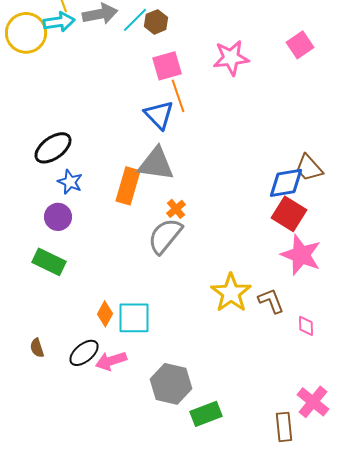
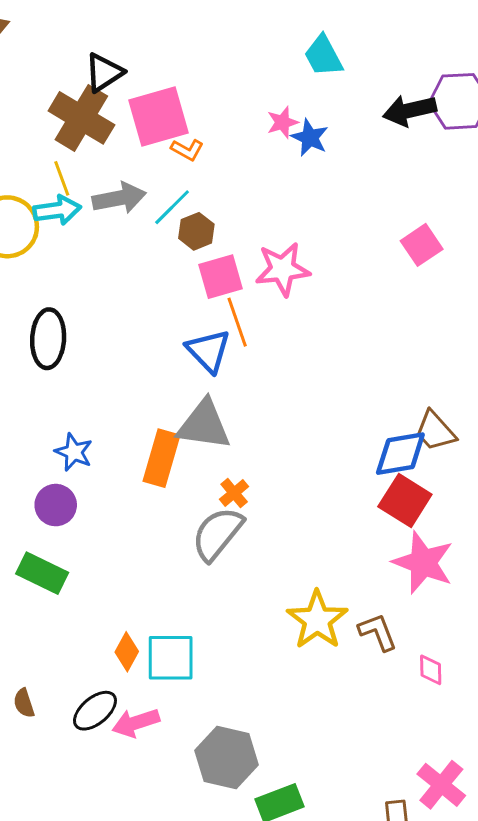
brown hexagon: (156, 22) -> (196, 231), moved
pink star: (231, 58) -> (282, 269), moved
black ellipse: (53, 148) -> (48, 339), moved, turned -51

